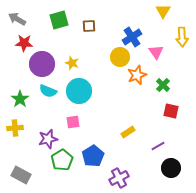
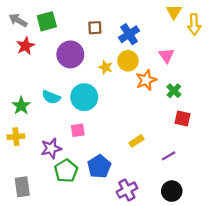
green square: (59, 20) -> (47, 21), moved
blue cross: (132, 37) -> (129, 34), moved
yellow arrow: (182, 37) -> (194, 25), moved
red star: (24, 43) -> (26, 46), turned -30
yellow star: (72, 63) -> (106, 67), moved
purple circle: (42, 64) -> (70, 54), moved
black circle: (171, 168) -> (172, 191), moved
gray rectangle: (21, 175) -> (22, 187), turned 54

